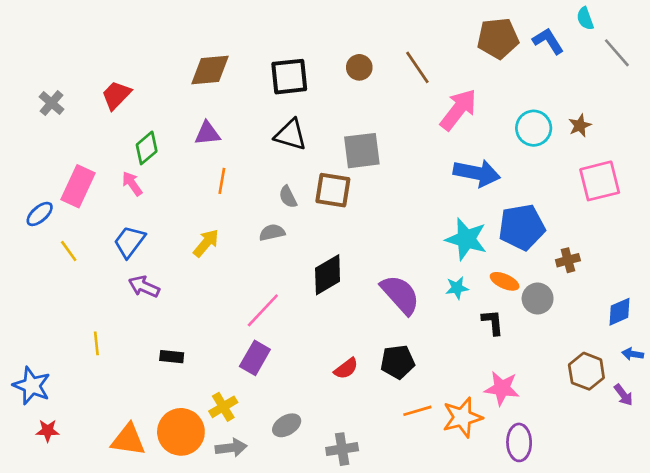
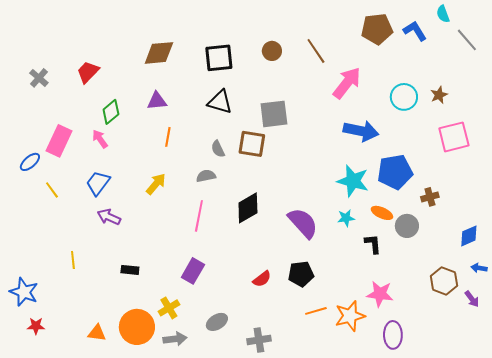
pink line: (263, 310) -> (199, 216), moved, turned -32
orange triangle: (128, 440) -> (97, 333), size x0.7

